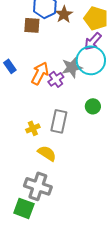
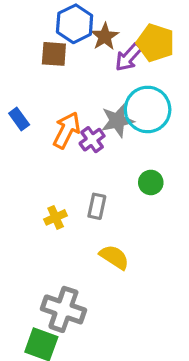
purple arrow: (93, 41) -> (129, 57), moved
gray rectangle: (59, 121) -> (97, 206), size x0.7
yellow semicircle: (47, 153) -> (114, 257), moved

